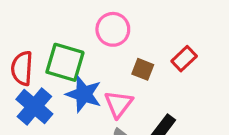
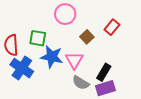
green square: (65, 62) -> (38, 38), size x0.7
brown square: (143, 69) -> (87, 37), turned 32

